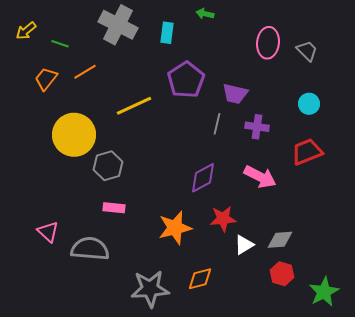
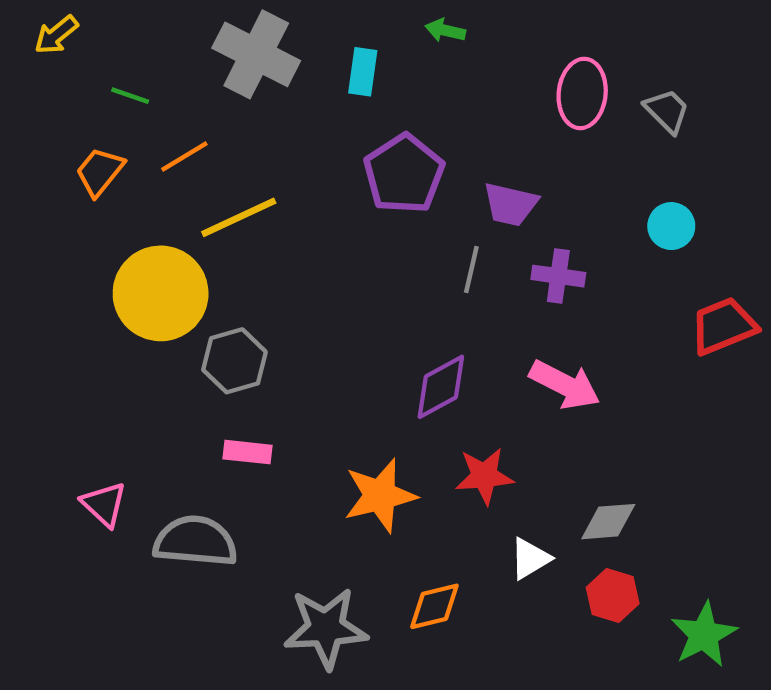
yellow arrow: (26, 31) -> (56, 35), moved
yellow line: (134, 106) -> (239, 217), moved
red trapezoid: (307, 152) -> (723, 326), moved
white triangle: (244, 245) -> (530, 559), moved

